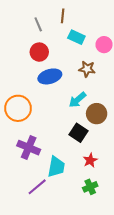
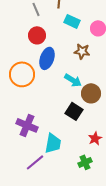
blue ellipse: (50, 76) -> (47, 58), turned -55
cyan arrow: (77, 100) -> (73, 80), turned -108
orange circle: (18, 108) -> (22, 74), moved
red star: (90, 160) -> (95, 138), moved

